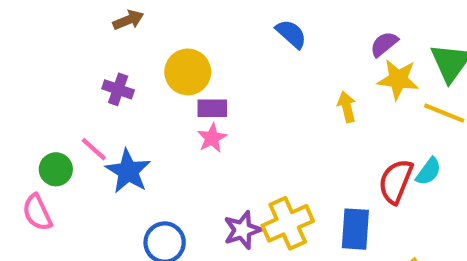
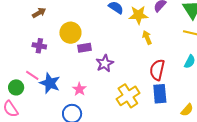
yellow star: (398, 79) -> (138, 15), moved
pink star: (212, 138) -> (79, 89), moved
red semicircle: (396, 181) -> (157, 70), moved
purple star: (242, 230) -> (105, 63), moved

